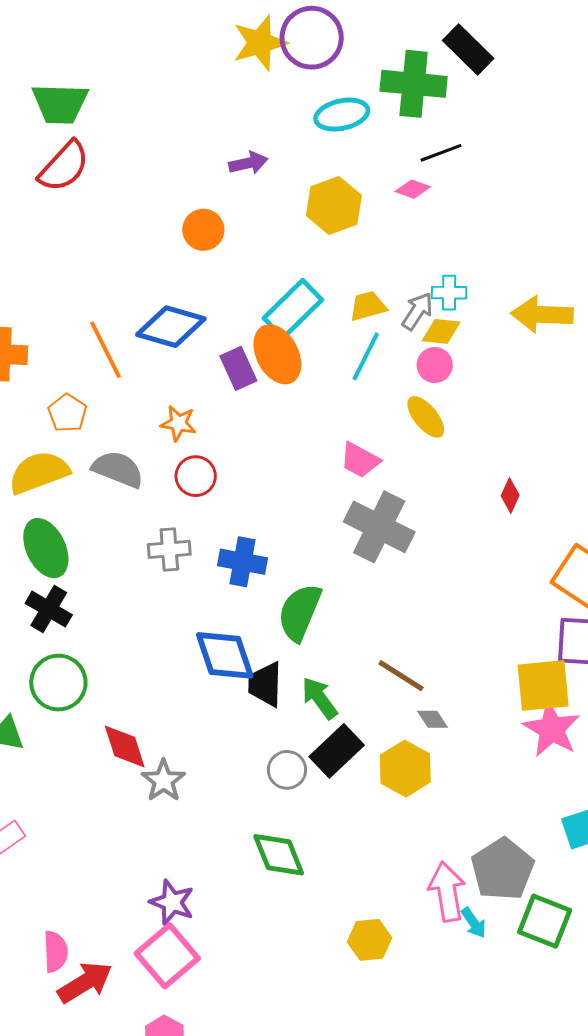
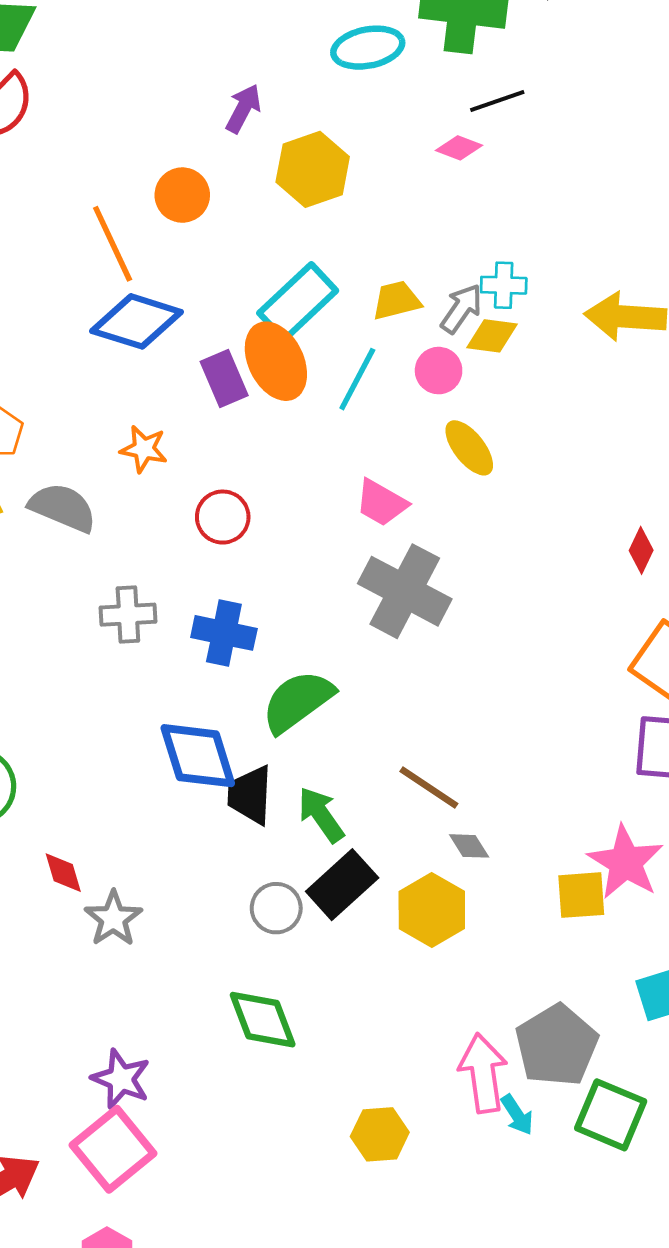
purple arrow: (248, 163) -> (243, 109), turned -51
yellow hexagon: (334, 205) -> (313, 169), moved
orange line: (105, 350) -> (113, 244), moved
cyan line: (366, 356) -> (357, 379), moved
pink circle: (435, 365) -> (439, 371), moved
red circle: (196, 476) -> (223, 517), moved
red diamond: (510, 496) -> (641, 550), moved
green semicircle: (300, 612) -> (298, 701), turned 30
yellow square: (543, 685) -> (581, 895), moved, size x0.7
red diamond: (125, 747) -> (63, 873), size x0.7

